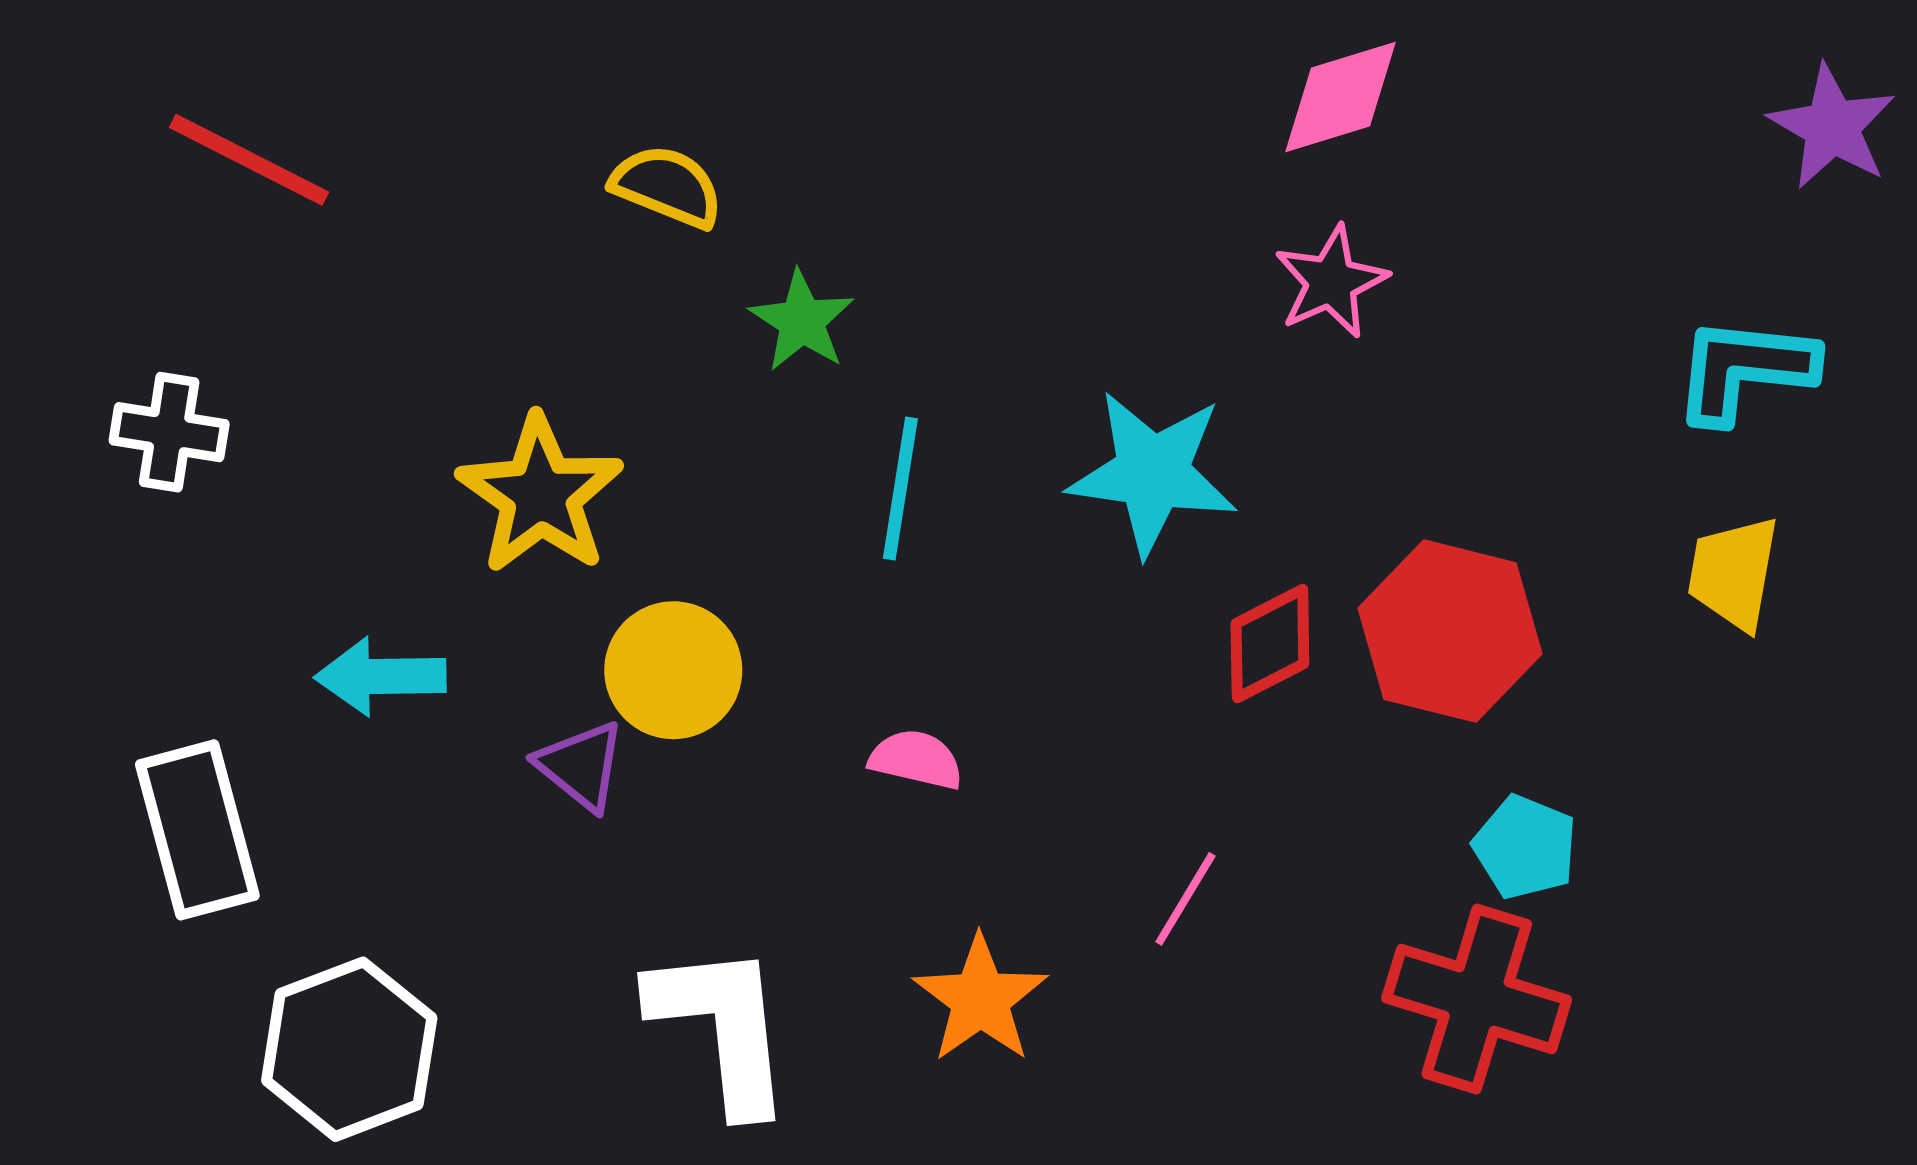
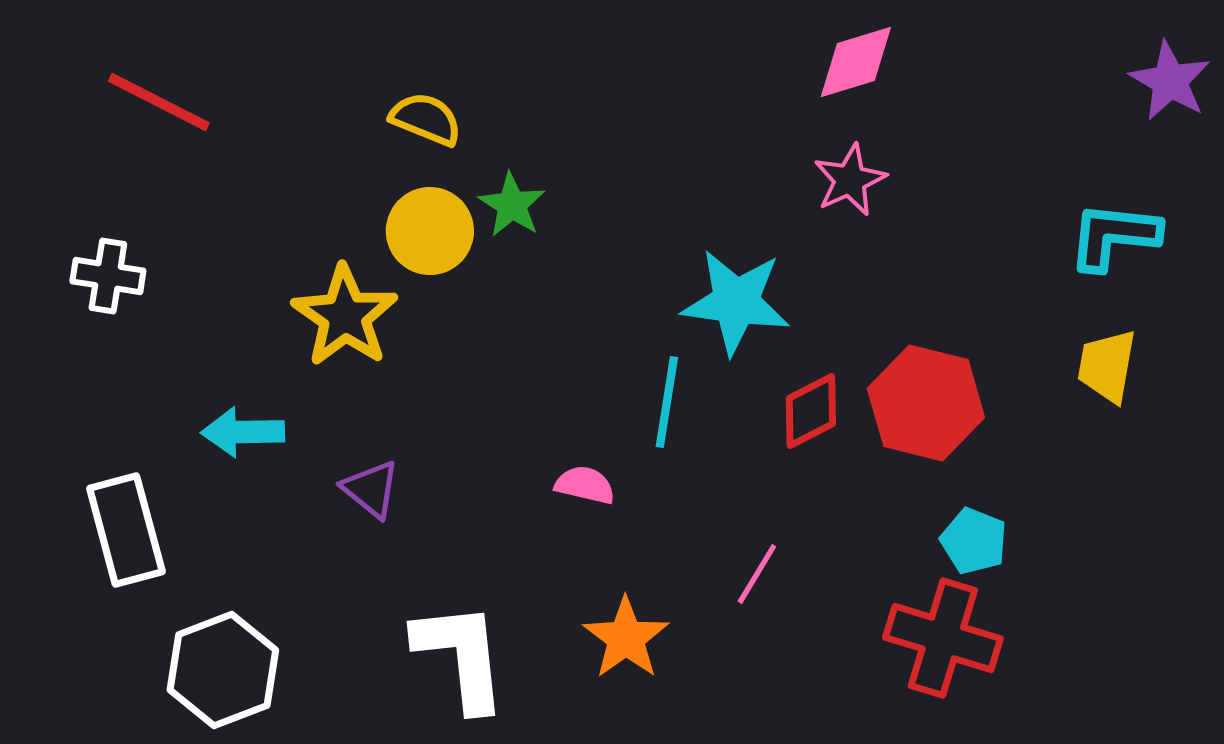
cyan line: (900, 489) -> (667, 402), moved
yellow circle: (673, 670) -> (430, 231), moved

